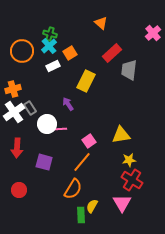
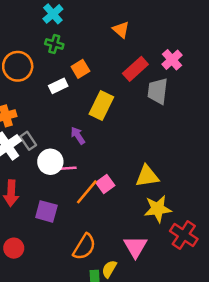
pink cross: (153, 33) -> (172, 60), moved
cyan cross: (49, 46) -> (53, 14), moved
yellow star: (129, 160) -> (158, 209), size x1.5
orange line: (82, 162) -> (87, 192), moved
red cross: (132, 180) -> (184, 235), moved
pink triangle: (122, 203) -> (135, 247), moved

